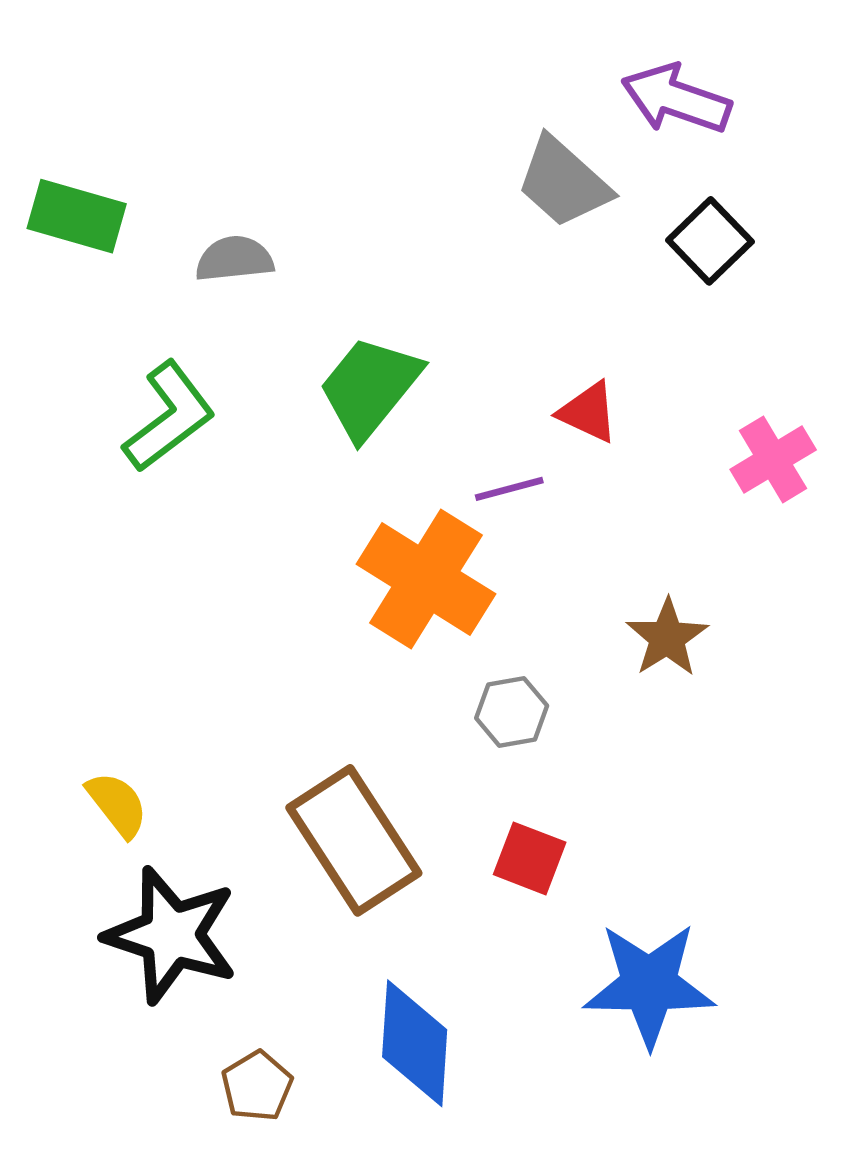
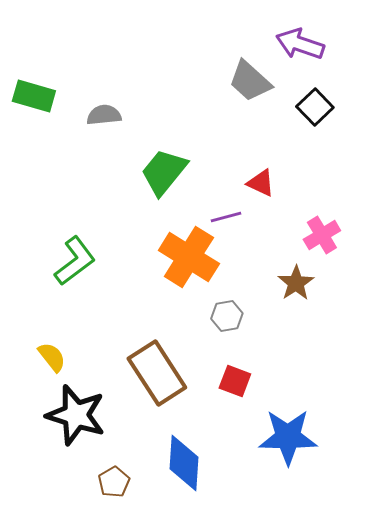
green L-shape: (169, 417) -> (75, 261), moved
pink cross: (773, 460) -> (322, 235), moved

